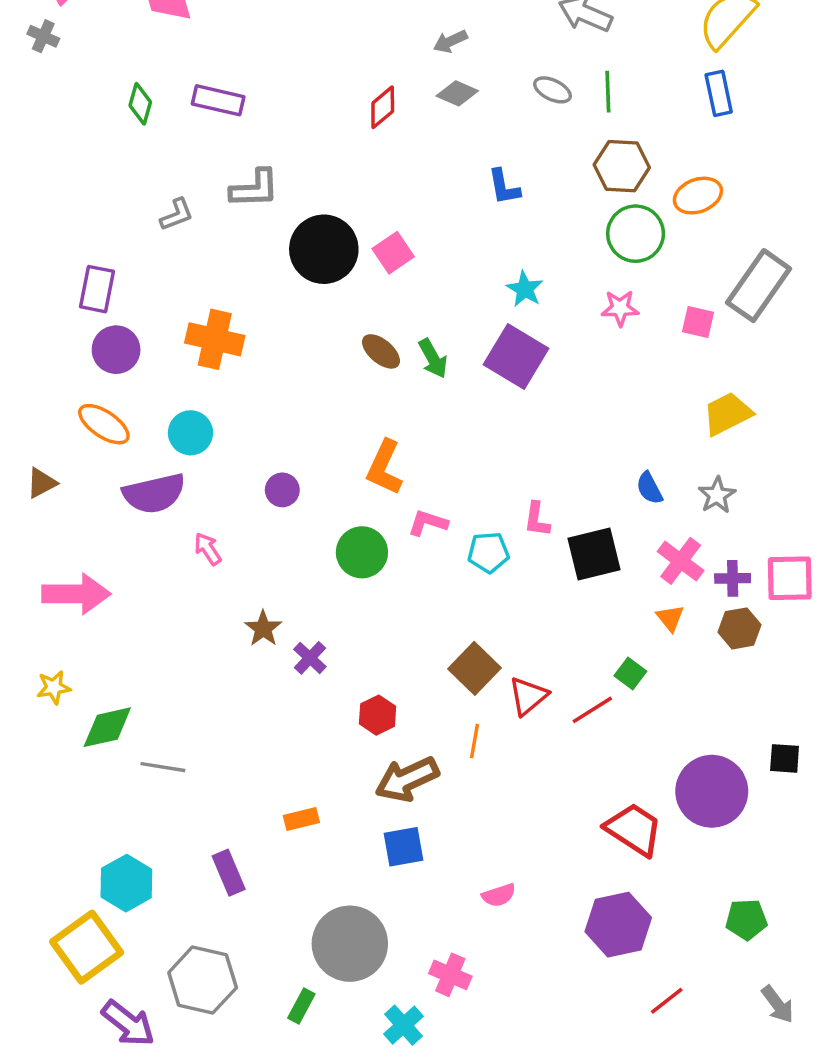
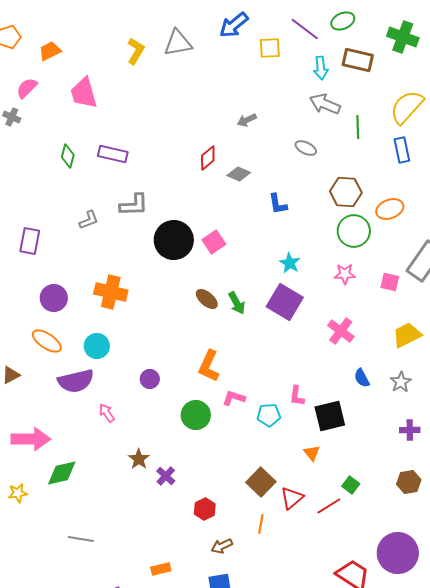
green line: (608, 92) -> (358, 127), moved
gray diamond: (457, 93) -> (239, 174), moved
purple rectangle: (97, 289) -> (30, 241), moved
pink cross: (681, 561) -> (341, 331), moved
orange triangle: (670, 618) -> (312, 453), moved
brown hexagon: (739, 628) -> (409, 482), moved
green diamond: (107, 727) -> (62, 473), moved
brown arrow: (407, 779) -> (222, 546), size x0.6

